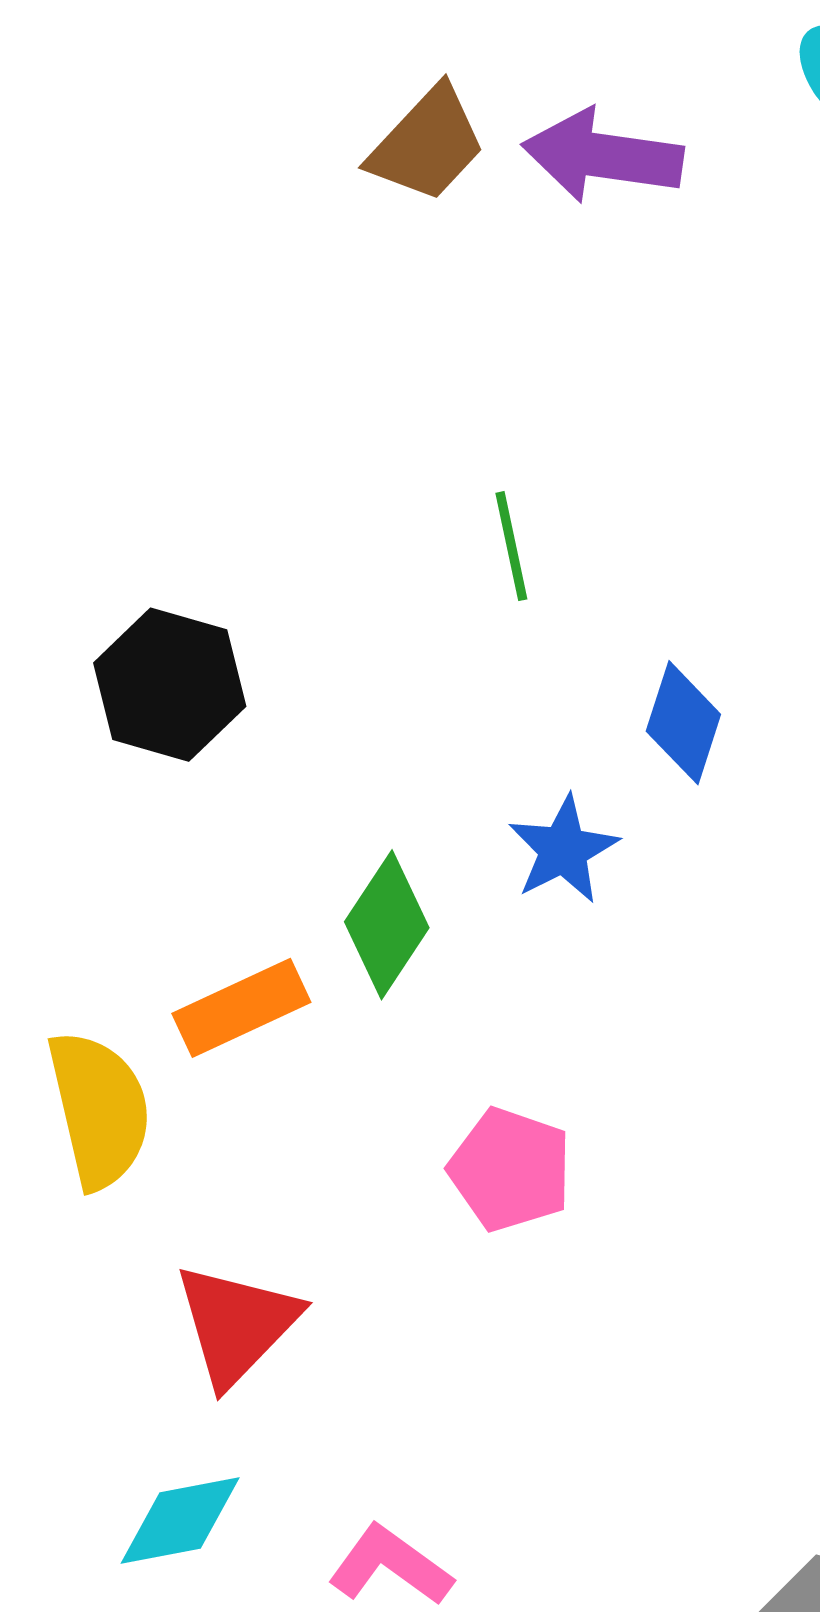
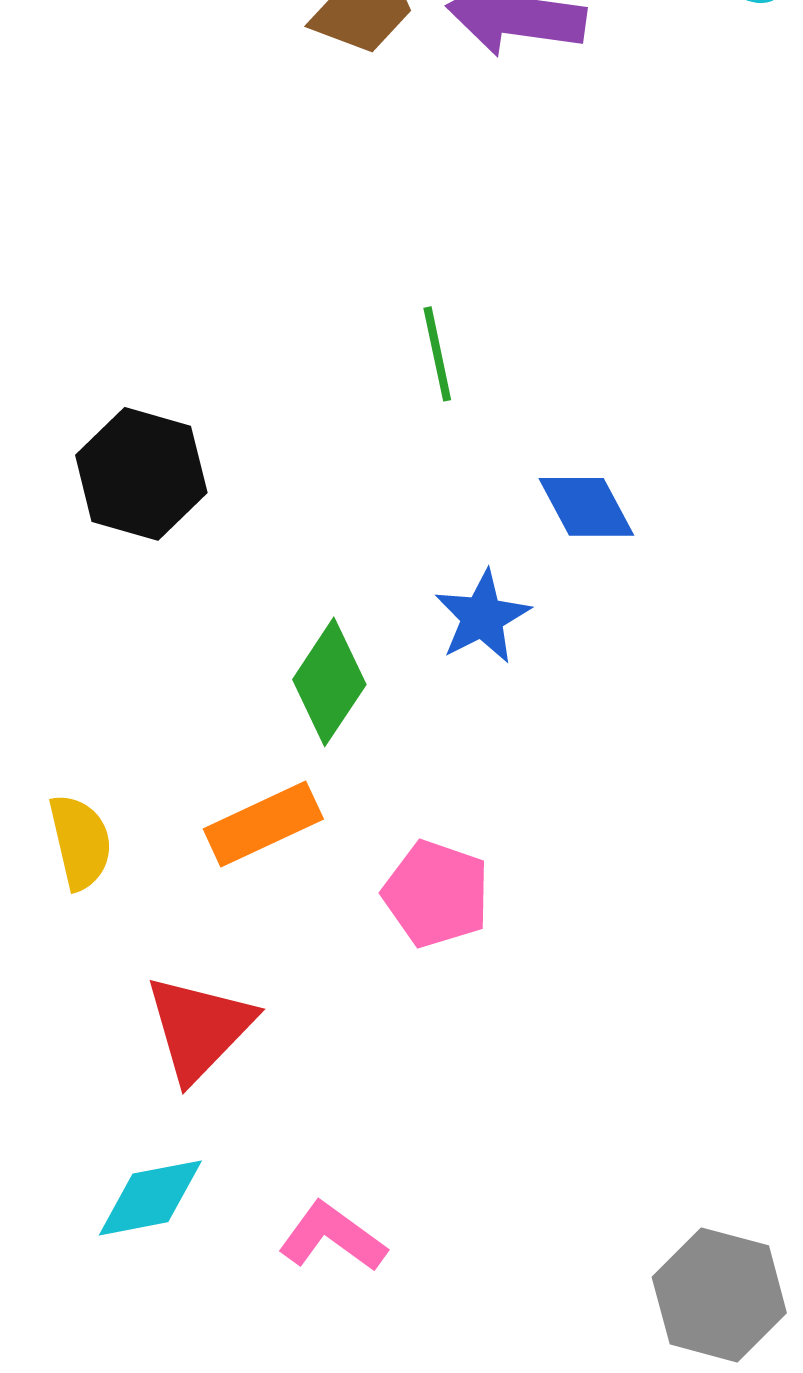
blue diamond: (683, 723) -> (586, 507), turned -46
orange rectangle: (241, 1008) -> (263, 824), moved
yellow semicircle: (99, 1109) -> (80, 842), size x0.7

